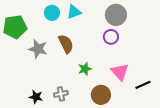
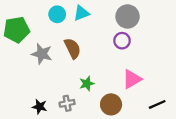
green star: (85, 69) -> (87, 84), moved
pink triangle: (120, 72) -> (132, 79), turned 42
black line: (143, 85) -> (157, 104), moved

